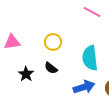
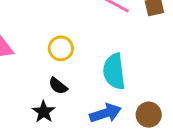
black star: (26, 74) -> (44, 112), moved

